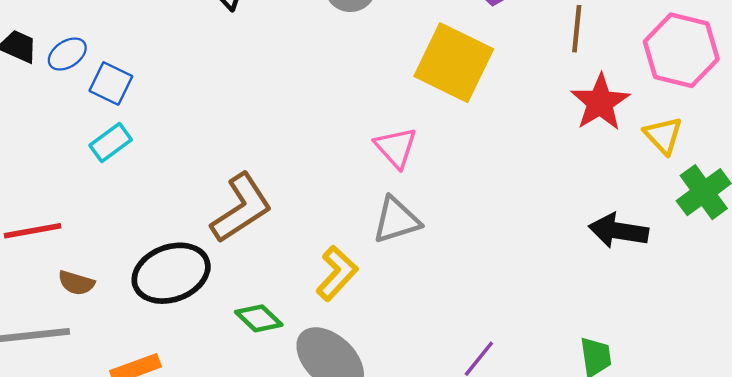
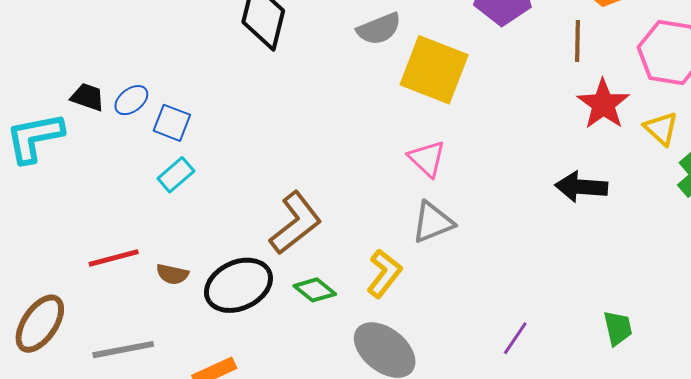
yellow square: (454, 63) -> (434, 70), moved
black arrow: (618, 231) -> (581, 187), moved
brown semicircle: (76, 283) -> (172, 274), moved
green diamond: (259, 318) -> (315, 290), moved

